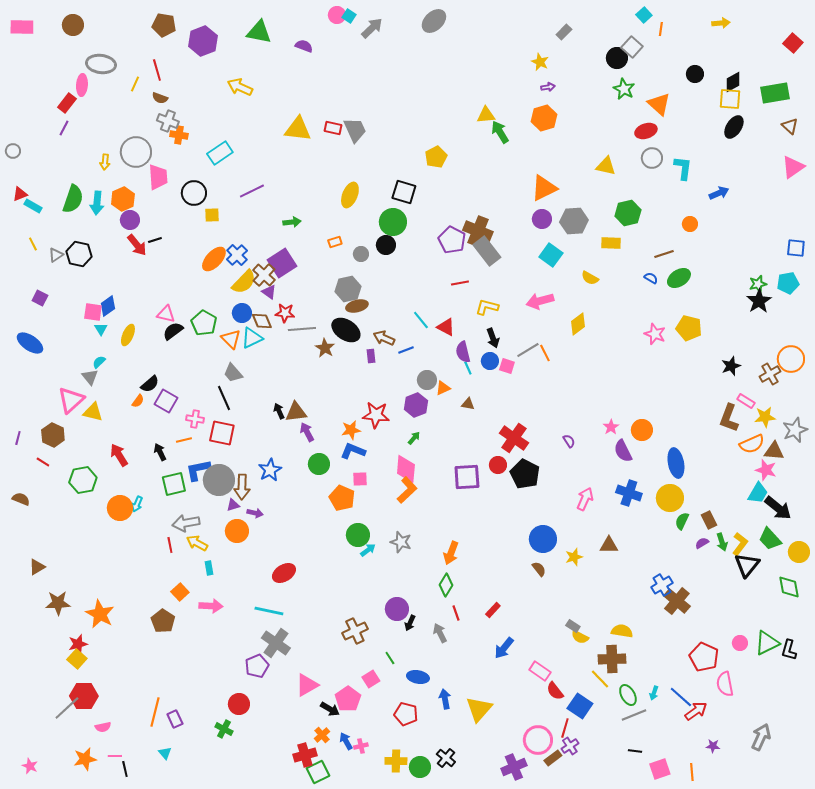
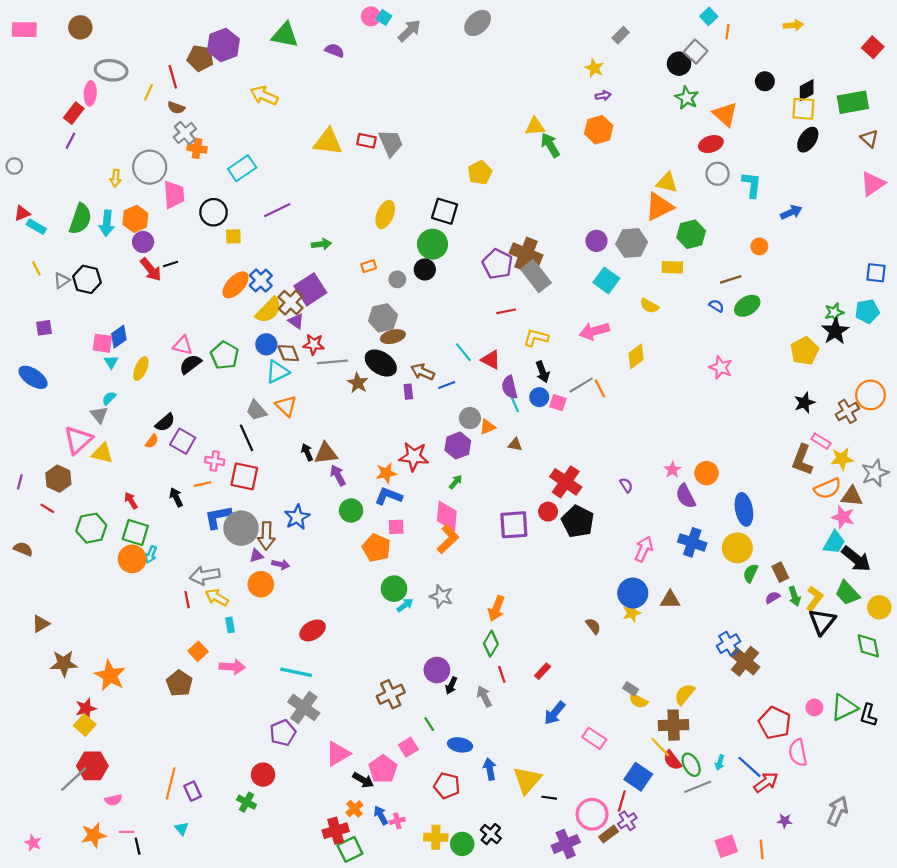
brown pentagon: (164, 25) -> (200, 58), moved
gray cross: (168, 121) -> (185, 133), turned 30
orange triangle: (544, 188) -> (659, 207), moved
purple square: (40, 298) -> (44, 328), turned -35
yellow pentagon: (689, 328) -> (804, 351), moved, turned 30
orange triangle: (231, 339) -> (286, 406), moved
red arrow: (119, 455) -> (131, 501), size x0.7
green square: (174, 484) -> (135, 532), moved, turned 30
blue circle: (543, 539) -> (633, 593), moved
yellow semicircle: (622, 631) -> (685, 694), turned -60
red semicircle: (555, 691) -> (672, 760), moved
black line: (635, 751) -> (549, 798), moved

